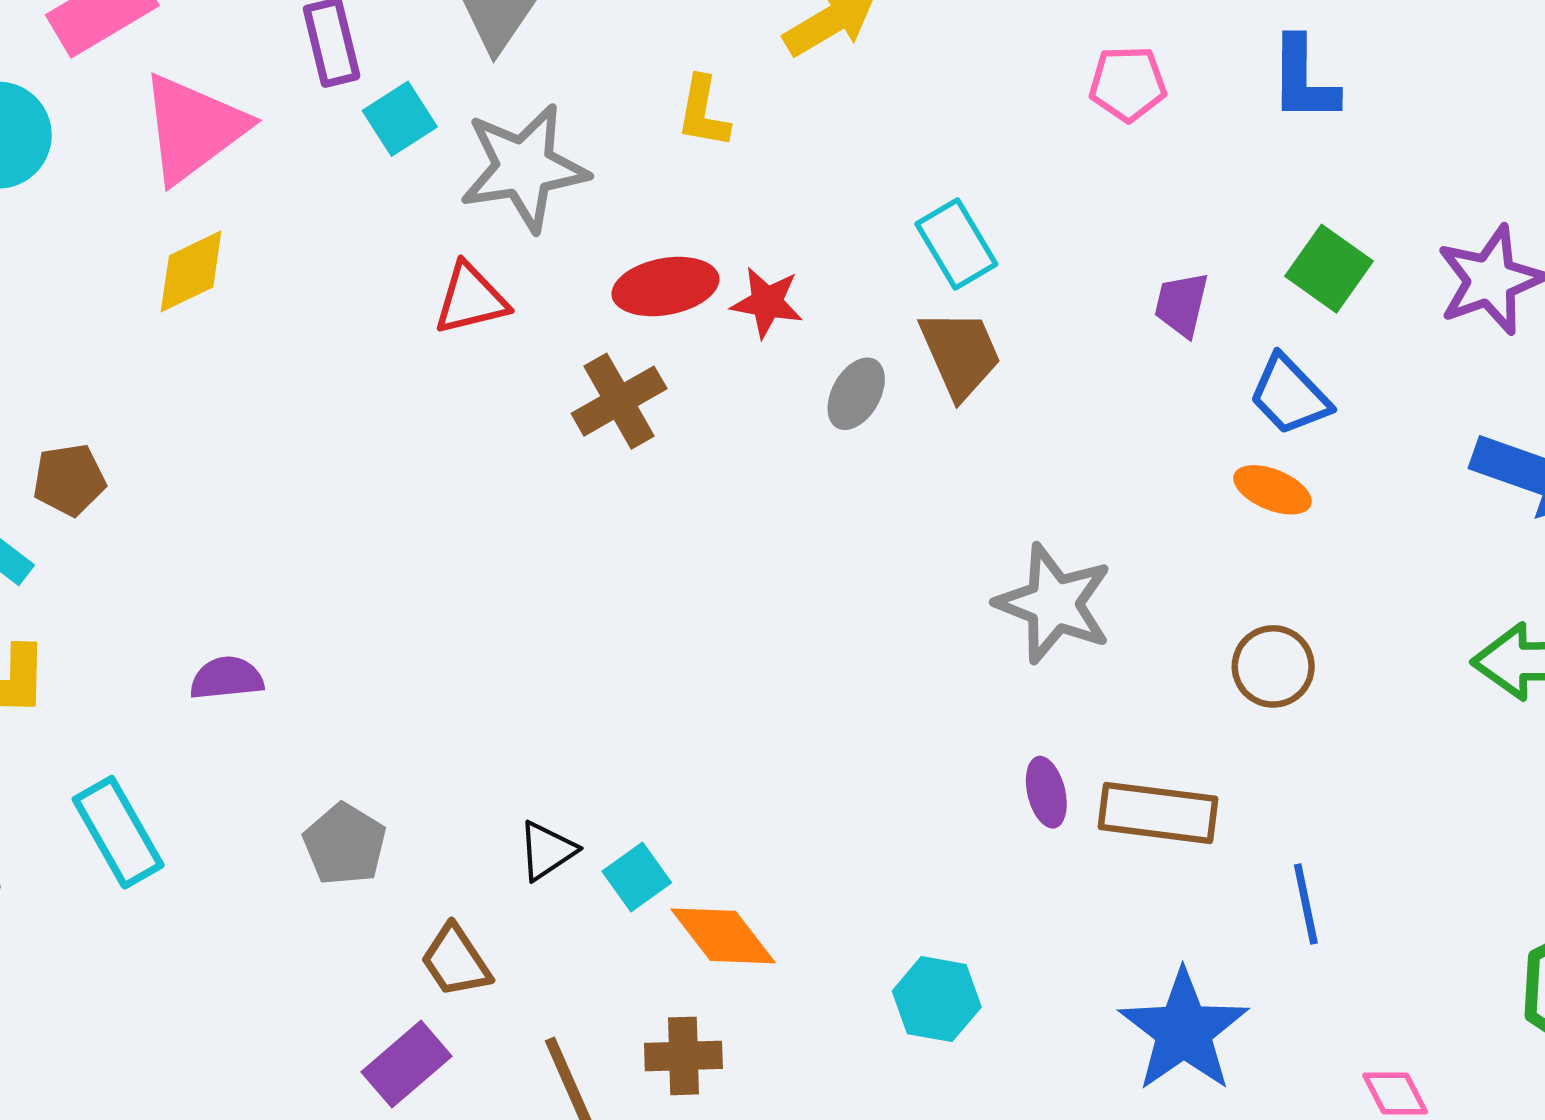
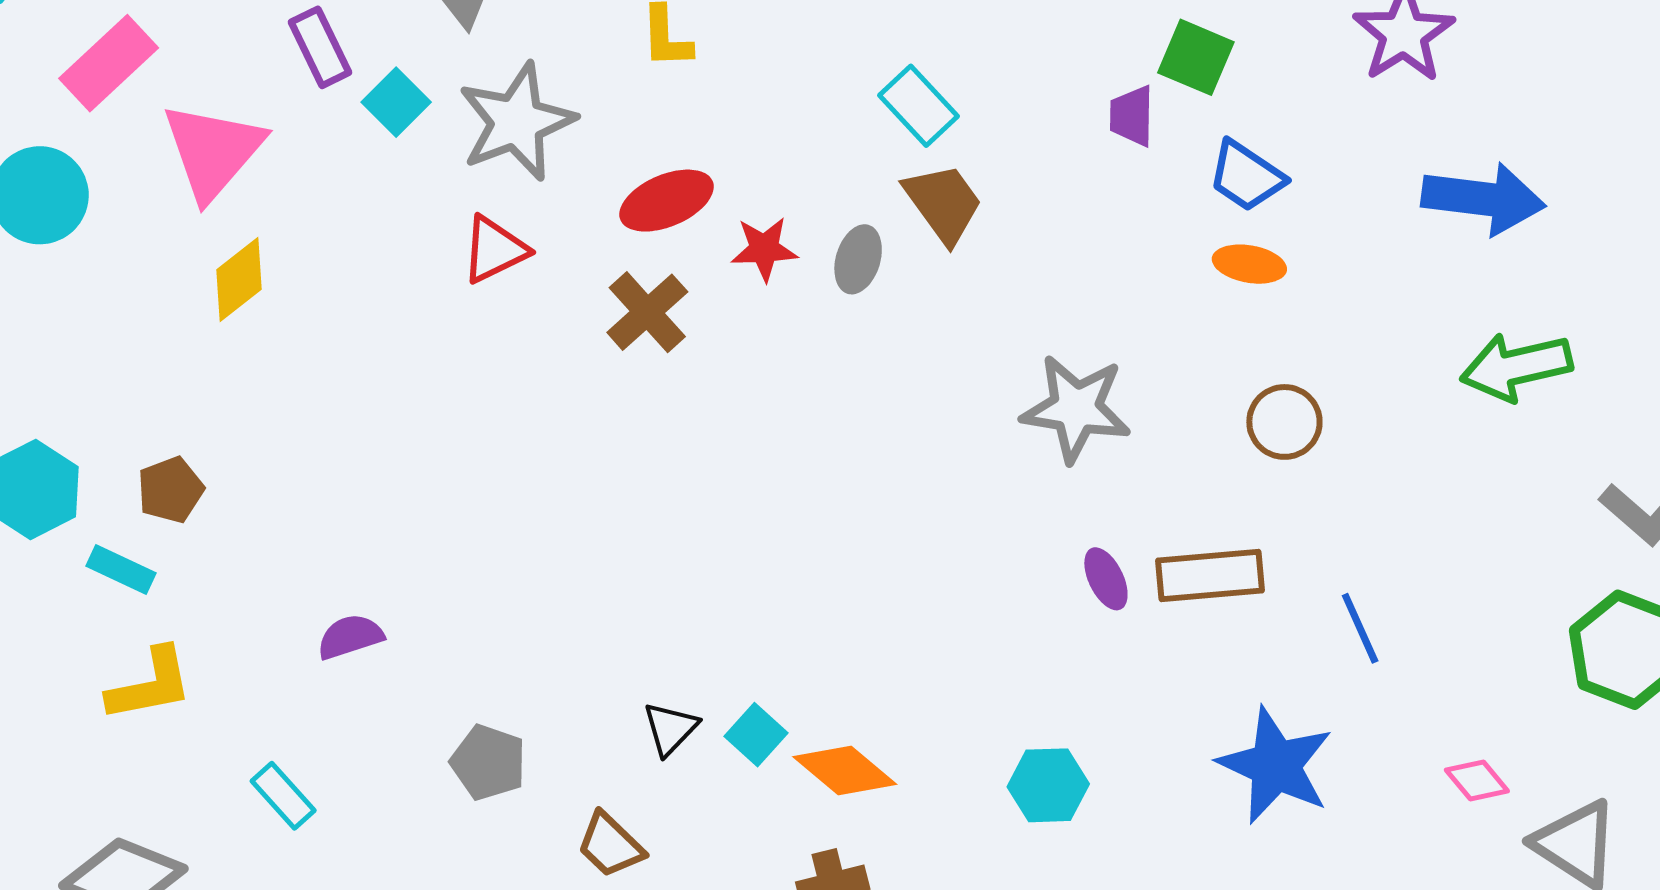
green square: (1329, 269) -> (1196, 57), moved
red star: (767, 302) -> (764, 249), moved
cyan rectangle: (118, 832) -> (283, 796), size x0.7

